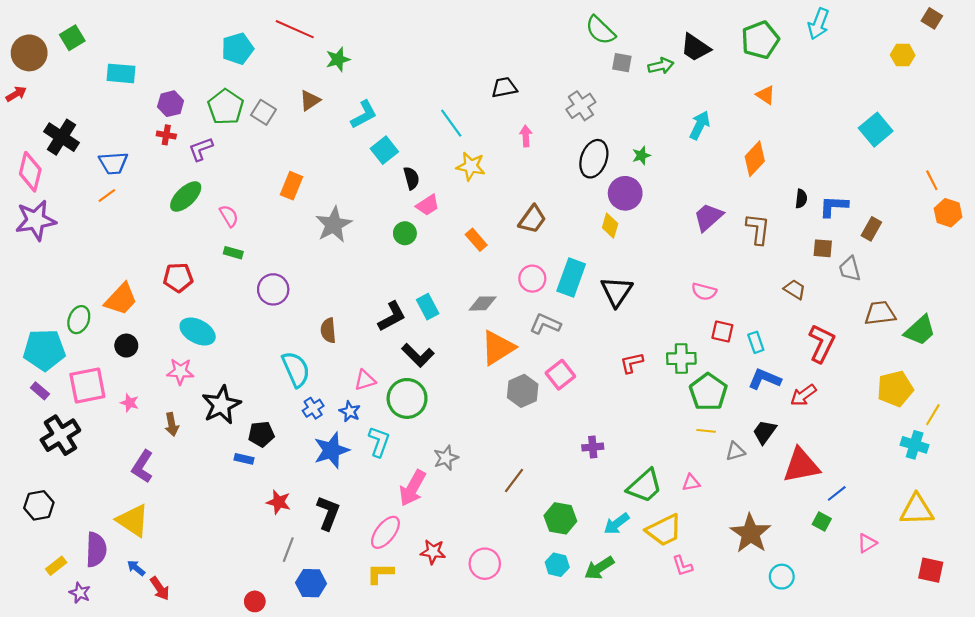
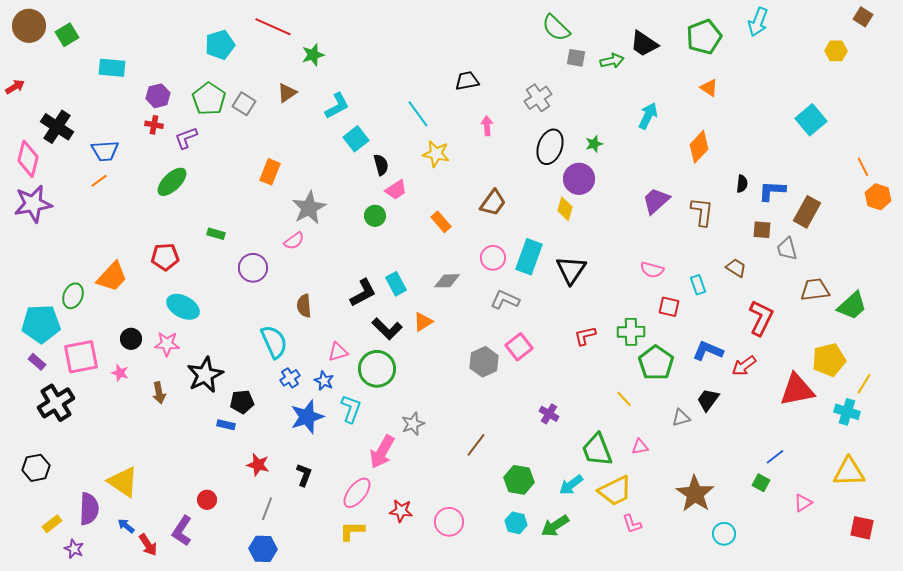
brown circle: (29, 53) -> (29, 26), moved
pink semicircle: (229, 216) -> (294, 241), moved, turned 85
brown rectangle: (871, 229) -> (807, 212), size x1.4
cyan rectangle: (756, 342) -> (698, 285), moved
black circle: (126, 346) -> (131, 339), moved
orange triangle: (498, 348) -> (423, 322), moved, size x0.6
yellow line: (706, 431) -> (624, 399), moved, turned 42
purple cross: (593, 447) -> (549, 414), turned 36
red triangle: (801, 465) -> (797, 390), moved
purple L-shape: (143, 466) -> (182, 531), moved
green trapezoid: (645, 486) -> (597, 450), turned 111
black L-shape: (328, 513) -> (304, 475), size x0.7
blue hexagon: (311, 583) -> (263, 549), moved
red circle: (255, 601) -> (207, 500), moved

